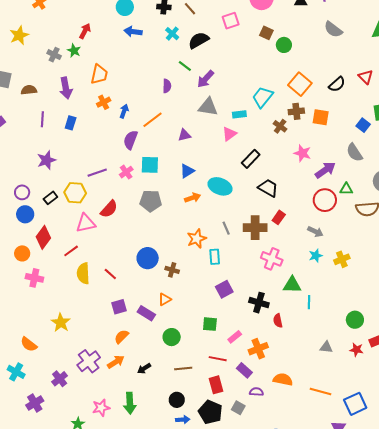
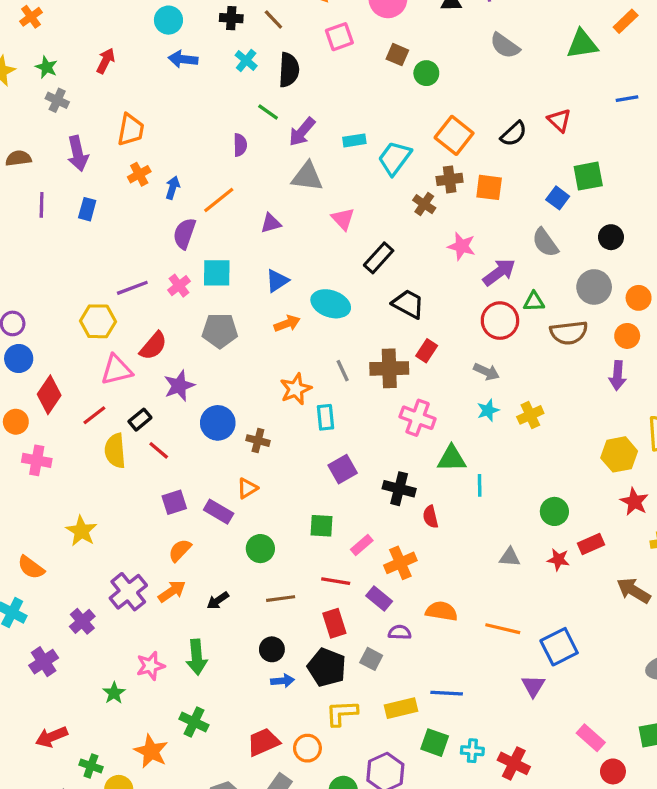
black semicircle: (199, 40) -> (289, 70), turned 125
green star: (74, 51) -> (46, 67), moved
cyan rectangle: (239, 114) -> (354, 140), moved
pink triangle: (229, 134) -> (343, 219), turned -35
purple star: (46, 160) -> (179, 386), moved
black rectangle: (50, 198) -> (140, 420), moved

